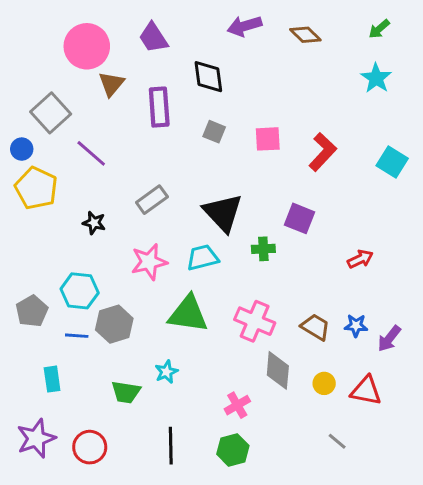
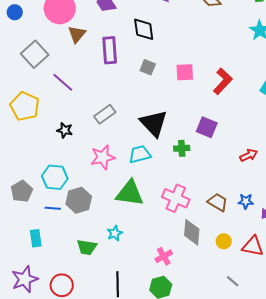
blue circle: (22, 149) -> (15, 12), moved

